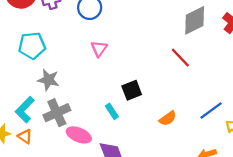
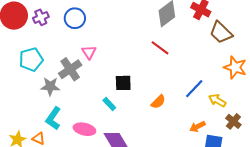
black square: (132, 90) -> (123, 83), turned 30
cyan L-shape: (25, 110) -> (53, 118), moved
gray cross: (57, 113) -> (70, 69), moved

